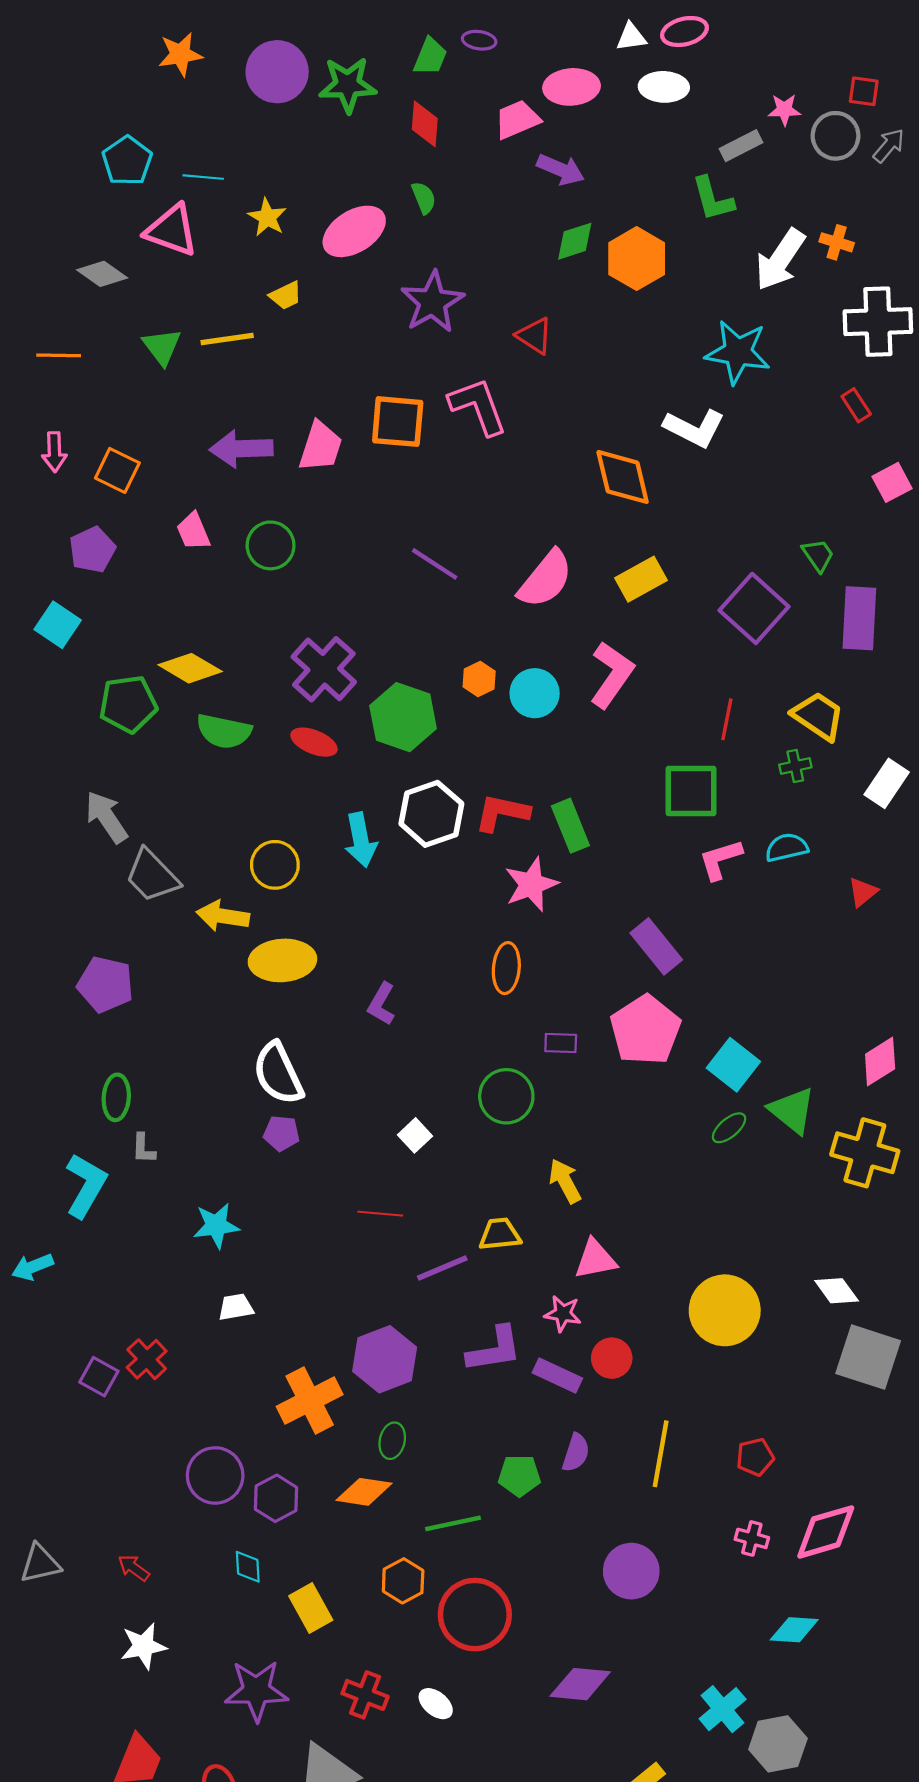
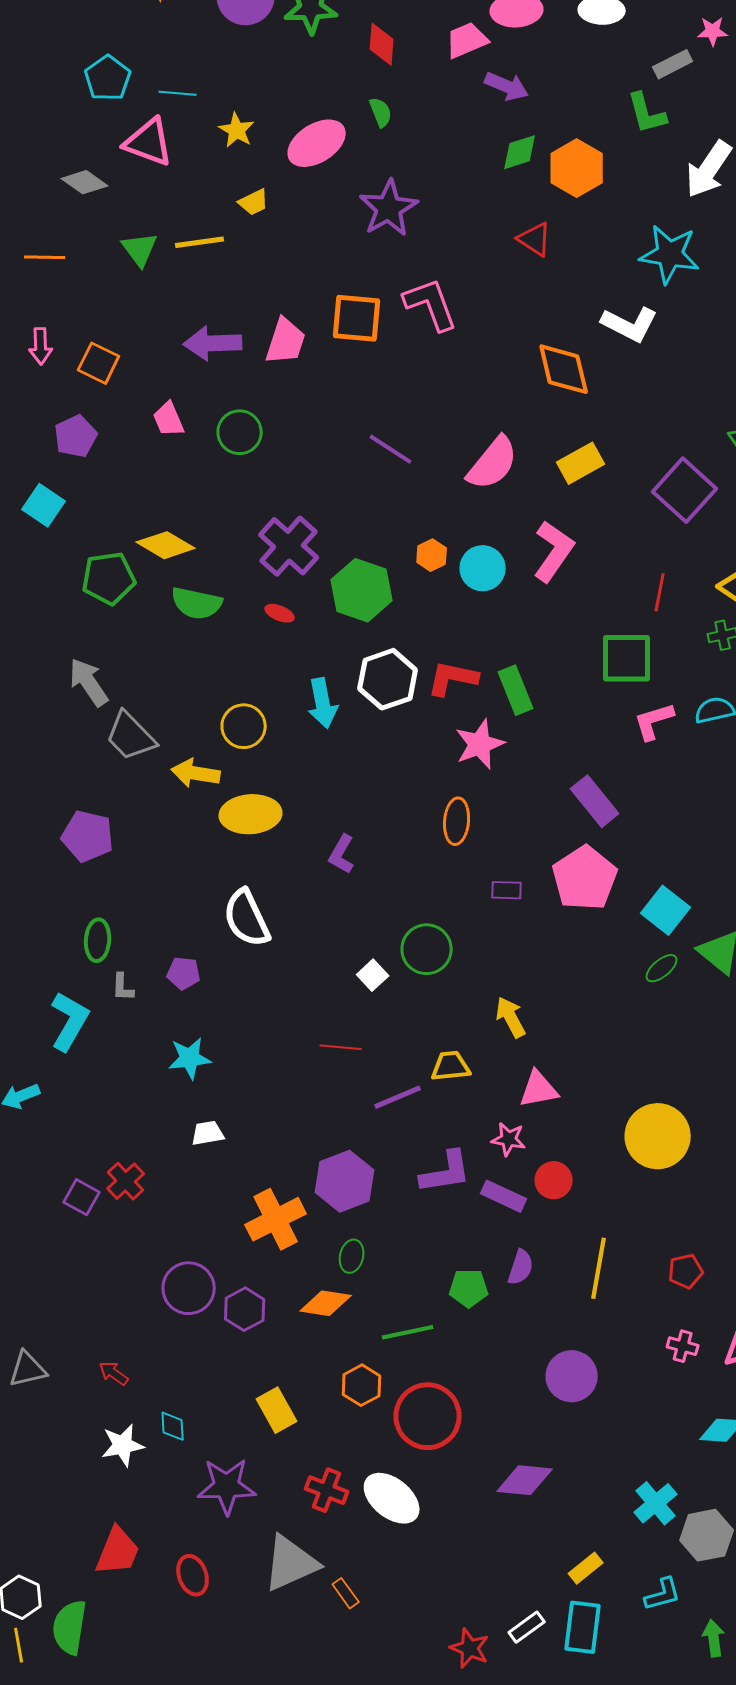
red triangle: (535, 336) -> (535, 239), moved
red ellipse: (314, 742) -> (280, 613), size x0.7
green circle: (506, 1096) -> (427, 949), moved
purple pentagon: (281, 1133) -> (184, 973), moved
cyan diamond: (248, 1567) -> (173, 1426), moved
white ellipse: (436, 1704) -> (392, 1498), size x1.8

